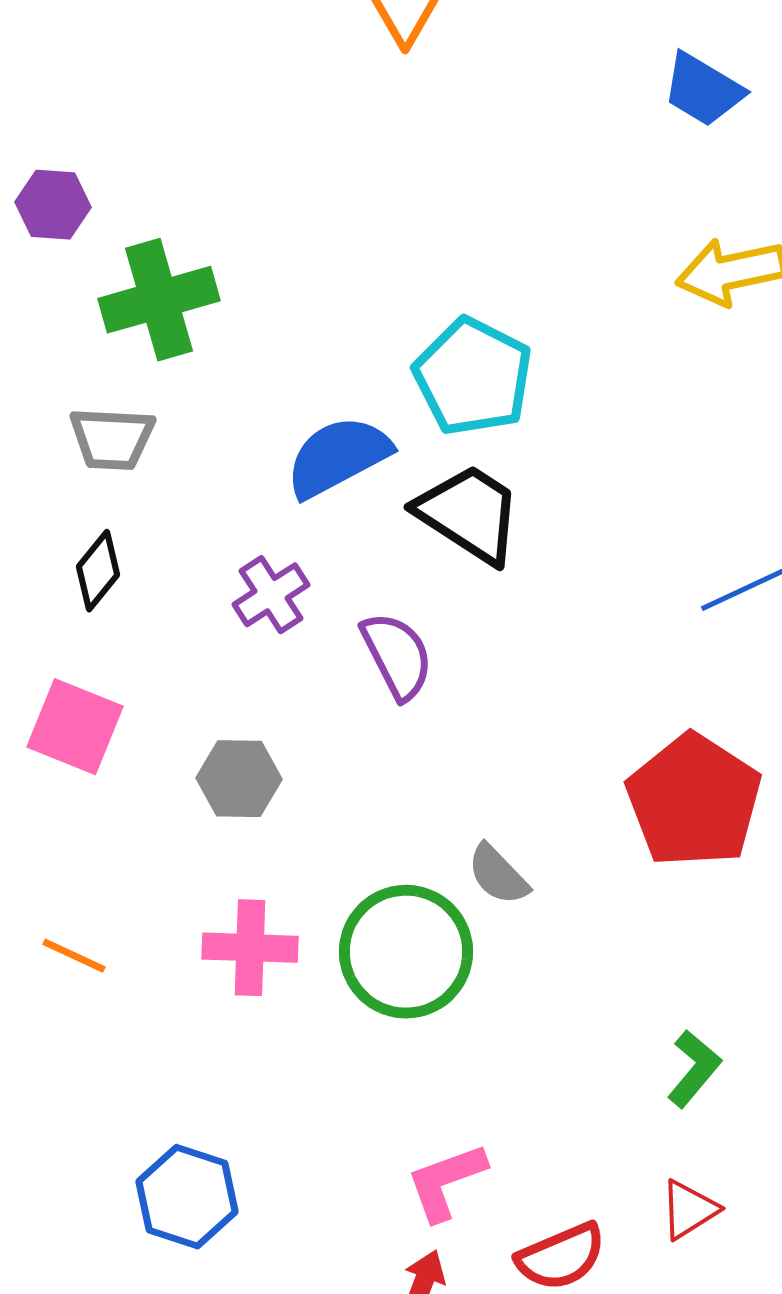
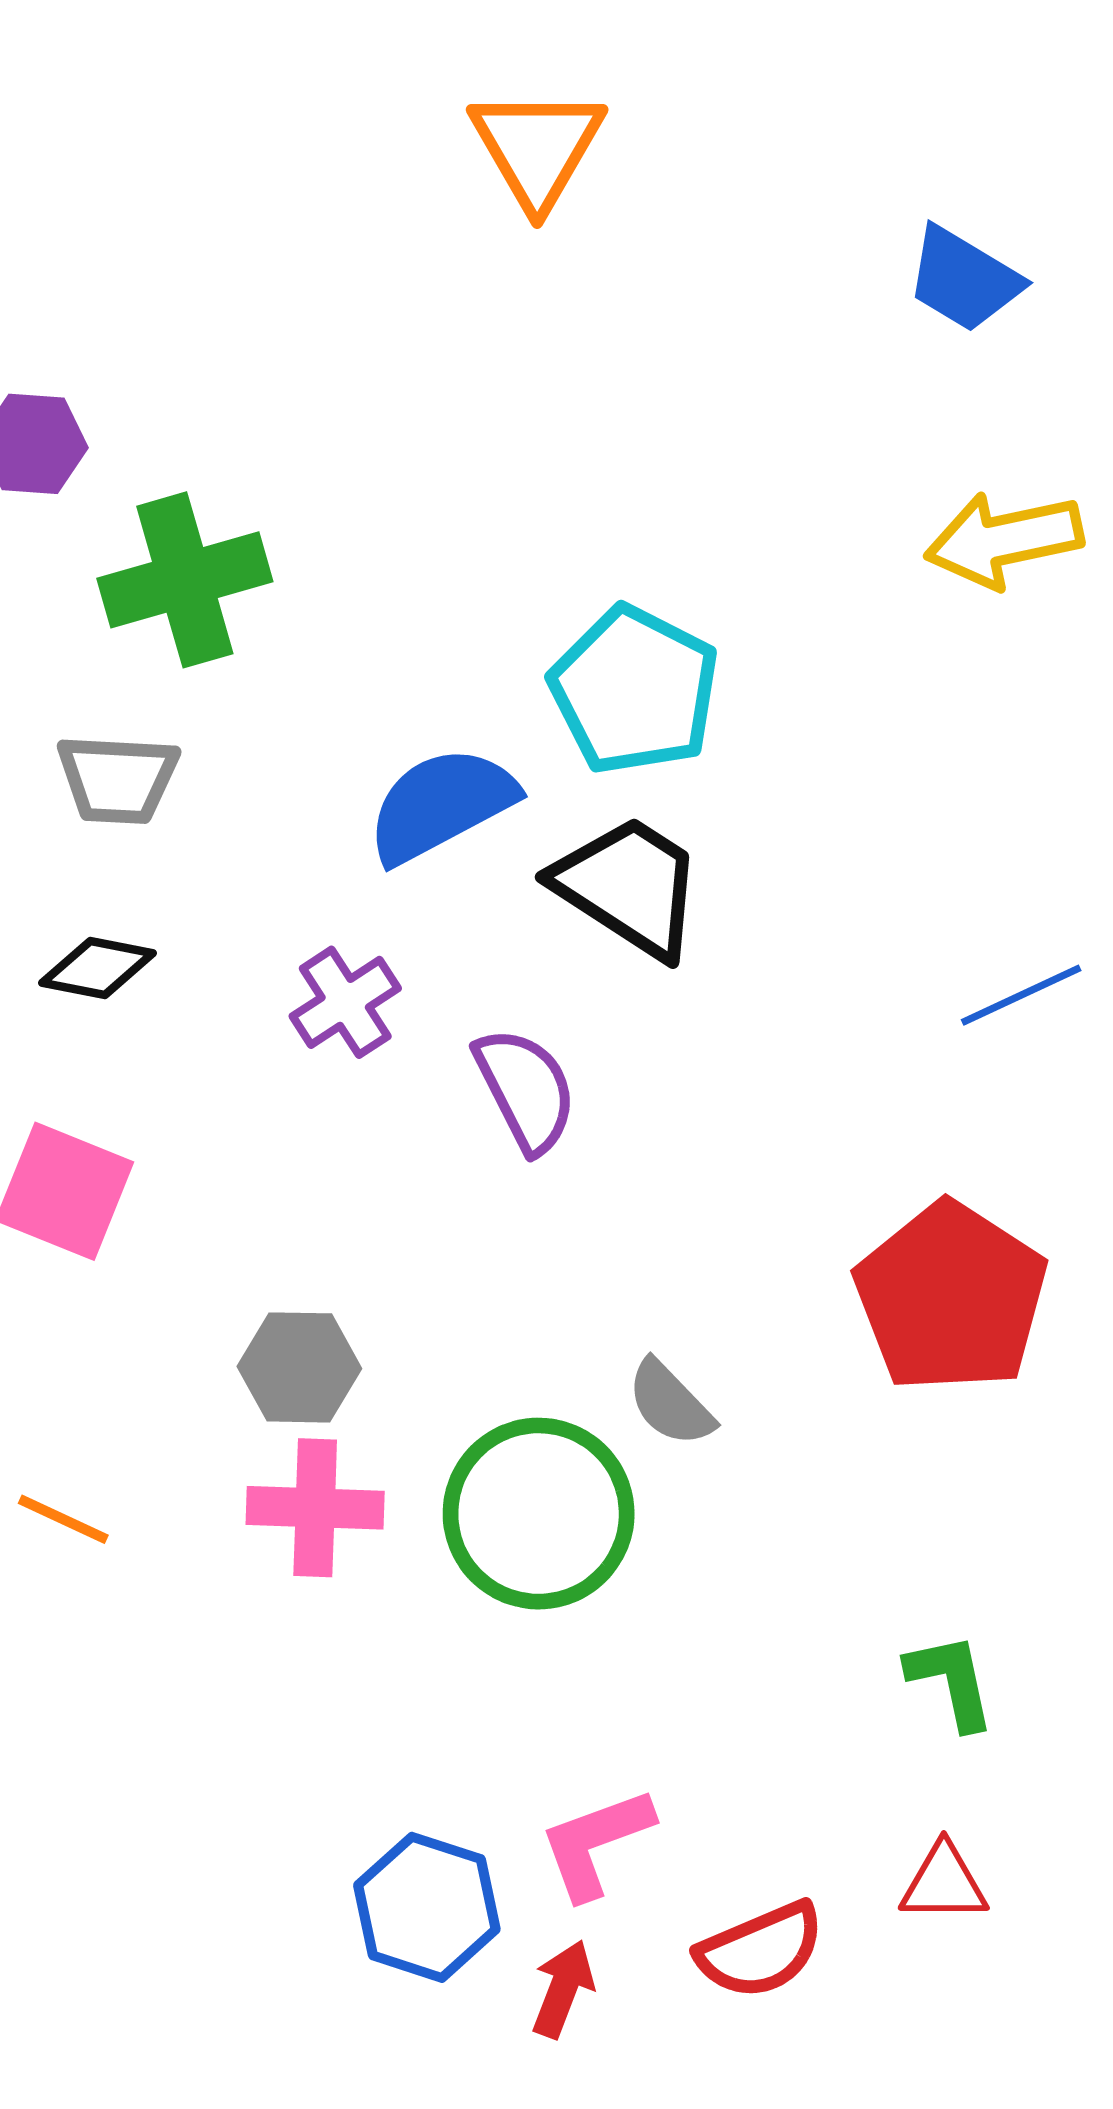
black diamond: (98, 571) -> (98, 968), turned 62
gray hexagon: (239, 779) -> (299, 1367), moved
green L-shape: (694, 1069) -> (951, 1681), turned -52
blue hexagon: (187, 1197) -> (427, 1907), moved
red triangle: (689, 1210) -> (944, 1883), turned 32

